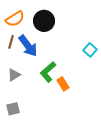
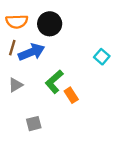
orange semicircle: (15, 19) -> (17, 22), turned 30
blue arrow: (28, 46) -> (31, 52), turned -75
gray square: (13, 109) -> (34, 124), moved

